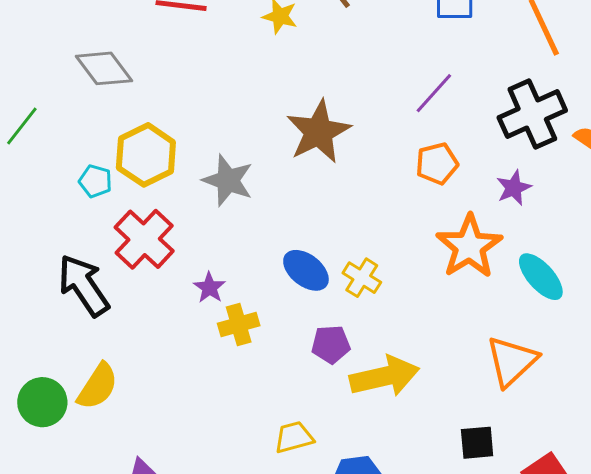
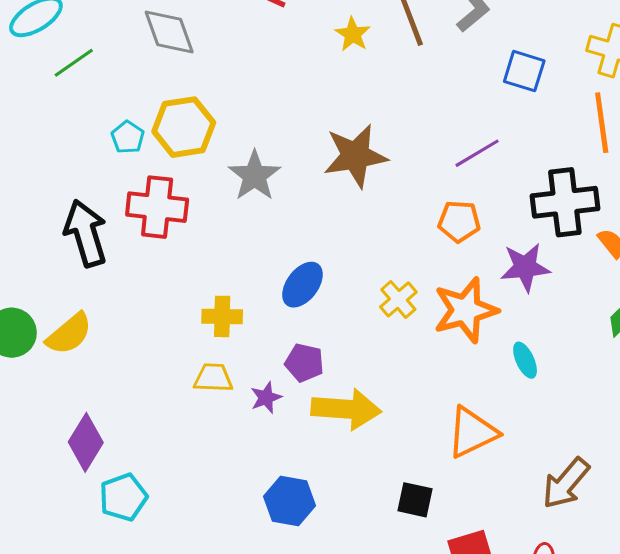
purple star: (514, 188) -> (525, 267), size x1.4
red cross: (144, 239) -> (157, 207), turned 36
blue ellipse: (306, 270) -> (302, 285), turned 72
cyan ellipse: (541, 277) -> (525, 360), size x0.7
yellow cross: (362, 278) -> (398, 299), moved
purple star: (209, 288) -> (266, 398), moved
yellow trapezoid: (294, 437) -> (213, 378), moved

